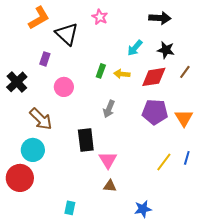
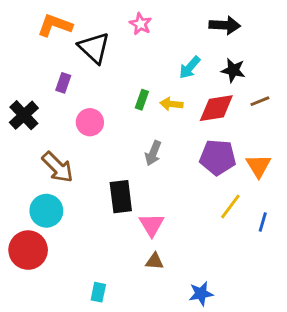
orange L-shape: (39, 18) -> (55, 25), turned -130
brown line: (185, 72) -> (260, 101), turned 32
yellow line: (164, 162) -> (230, 207), moved

